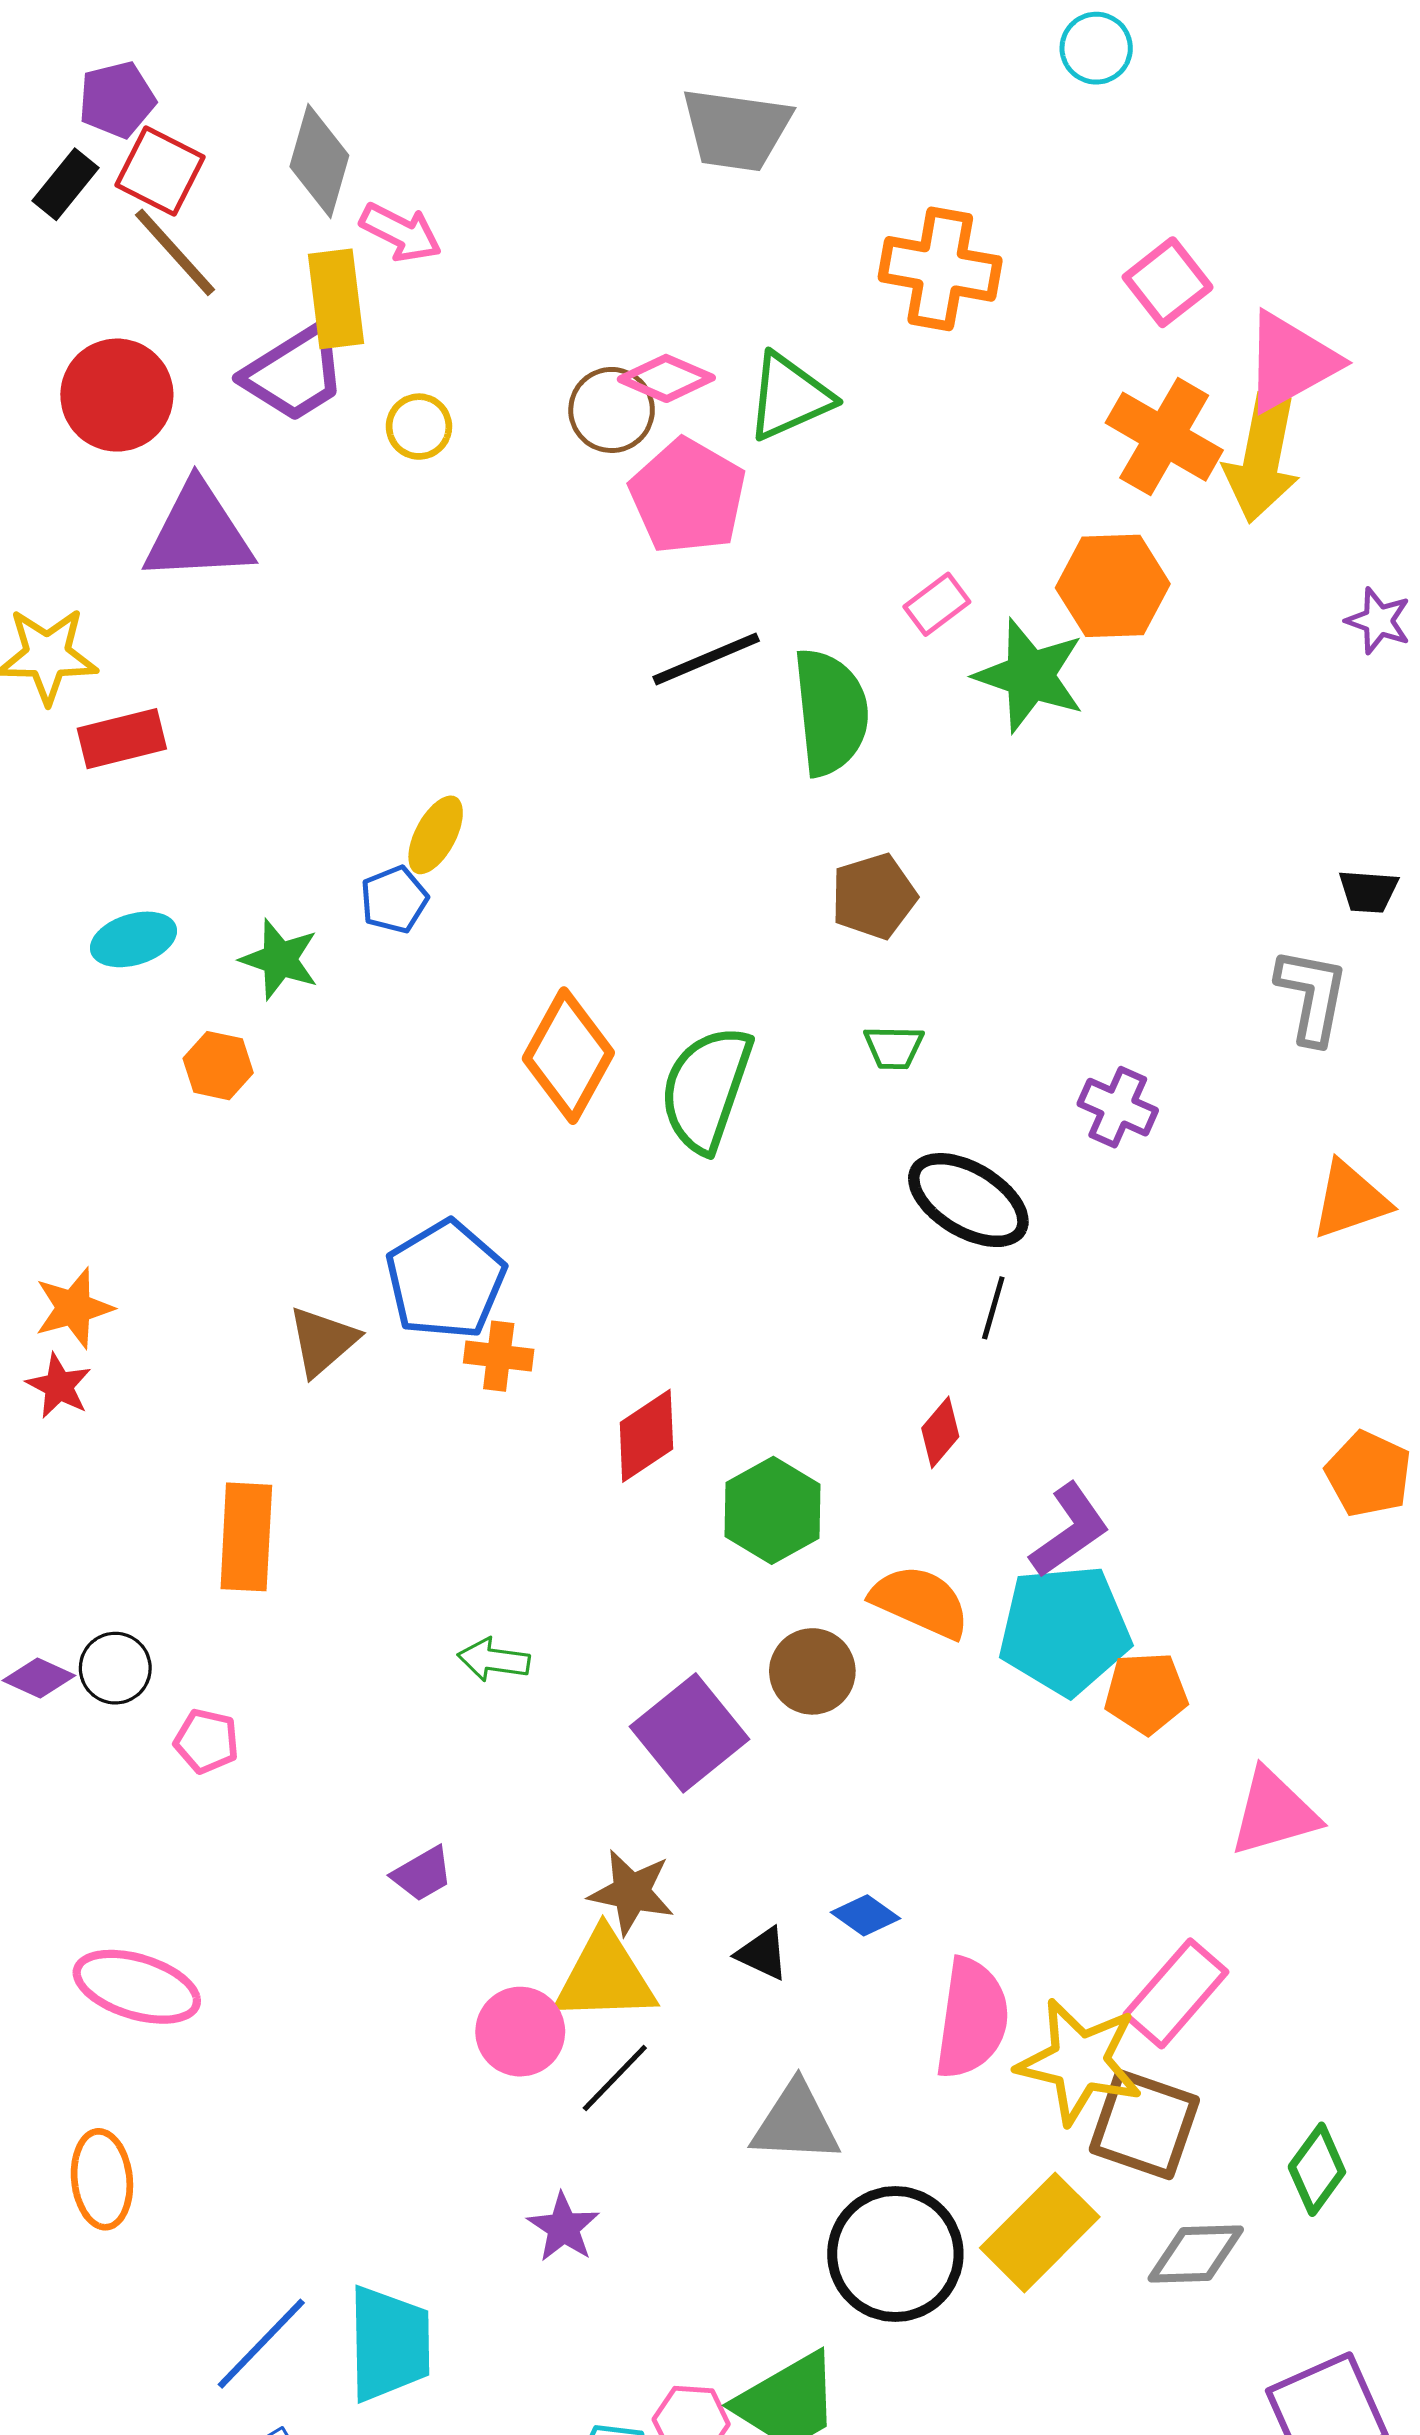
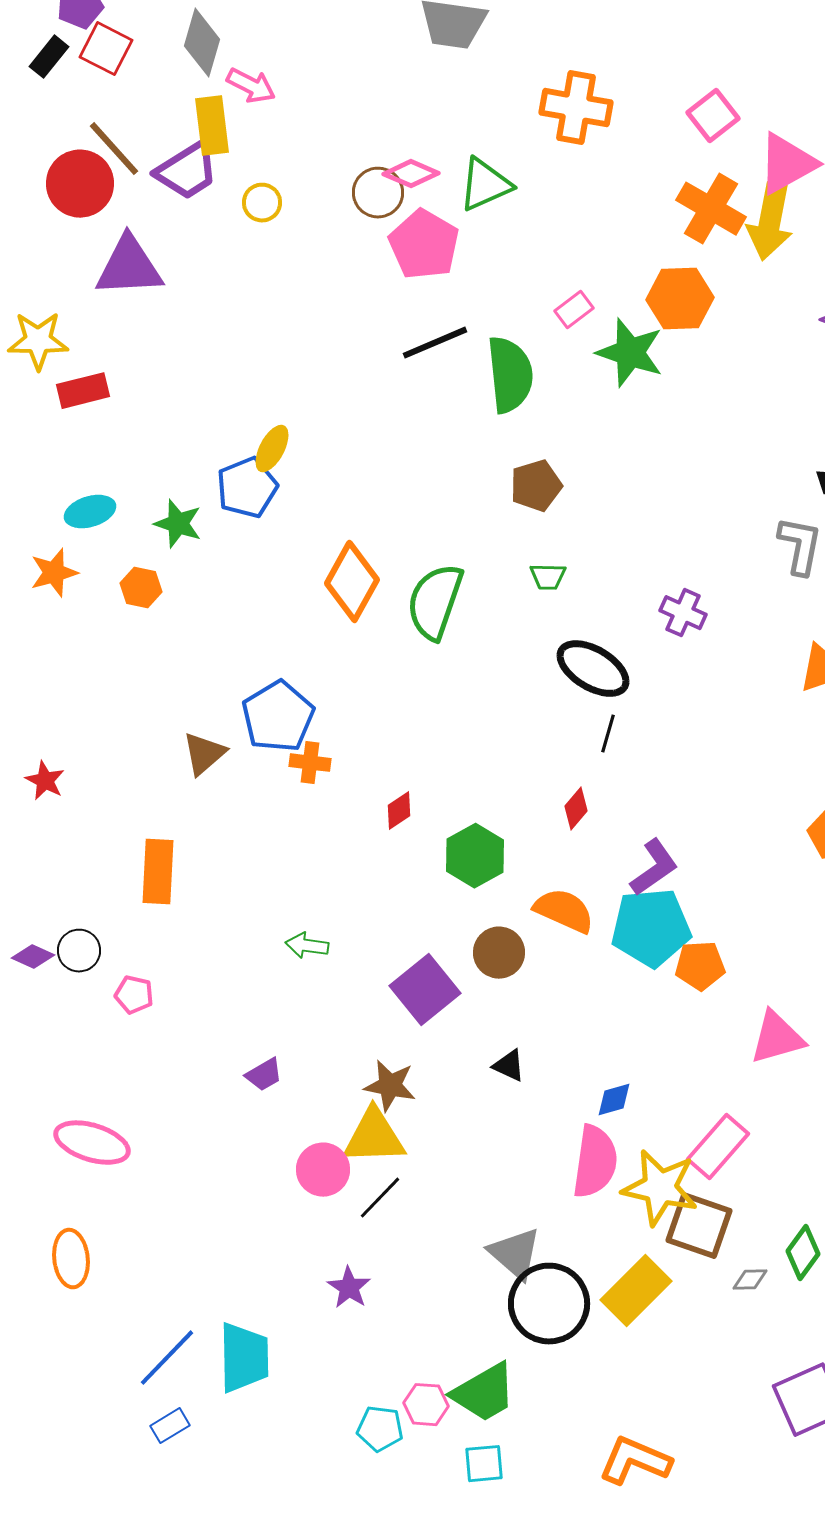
brown line: (175, 252) -> (114, 149), moved
blue pentagon: (394, 900) -> (247, 488), size x1.5
orange star: (74, 1308) -> (54, 573), moved
red diamond: (646, 1436) -> (399, 811), size x0.7
blue diamond: (865, 1915) -> (614, 1100), moved, turned -51
black triangle: (763, 1954) -> (509, 1066), moved
gray triangle: (796, 2123) -> (515, 1254), moved, turned 38
gray diamond: (1196, 2254) -> (750, 1280), moved, size x0.6

